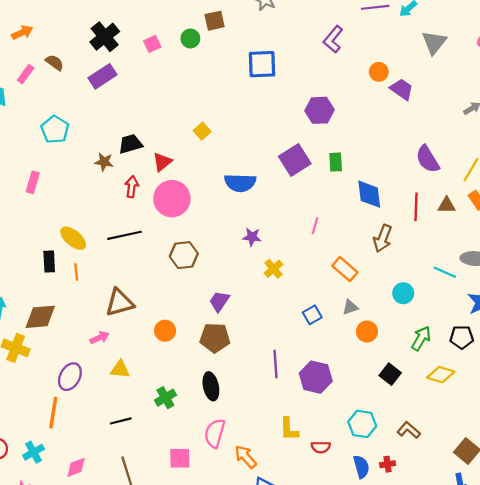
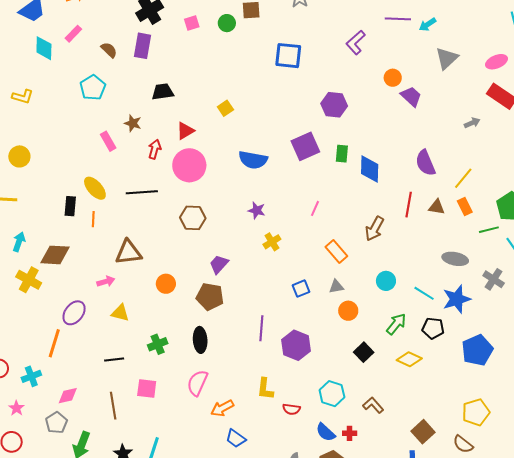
brown semicircle: (55, 63) -> (109, 50), moved
purple rectangle: (103, 76) -> (143, 46), turned -55
black trapezoid: (130, 144) -> (163, 92), moved
pink rectangle: (33, 182) -> (108, 141), moved, turned -54
blue diamond: (369, 194) -> (370, 169), moved
cyan line: (445, 272) -> (424, 293), moved
orange arrow: (246, 457) -> (222, 408), turned -85
pink square: (180, 458) -> (147, 388), moved
blue semicircle: (361, 467) -> (326, 432), turned 140

